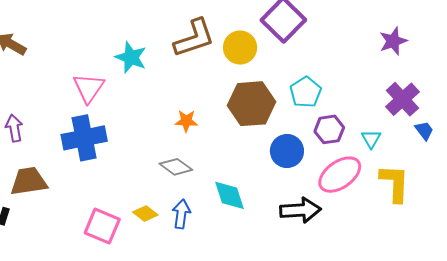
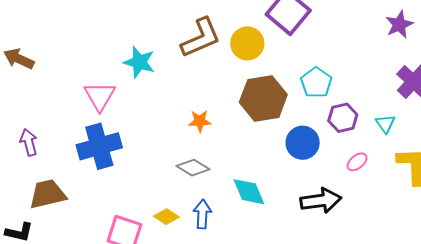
pink ellipse: (340, 175) -> (357, 162), size x0.5

